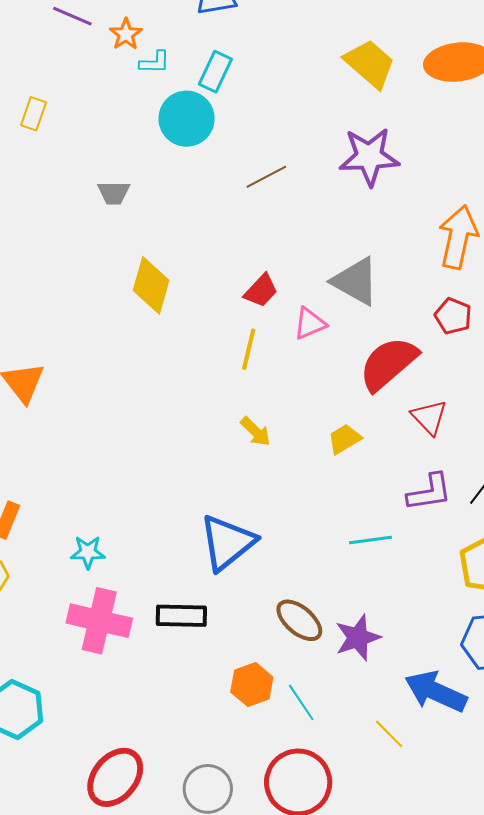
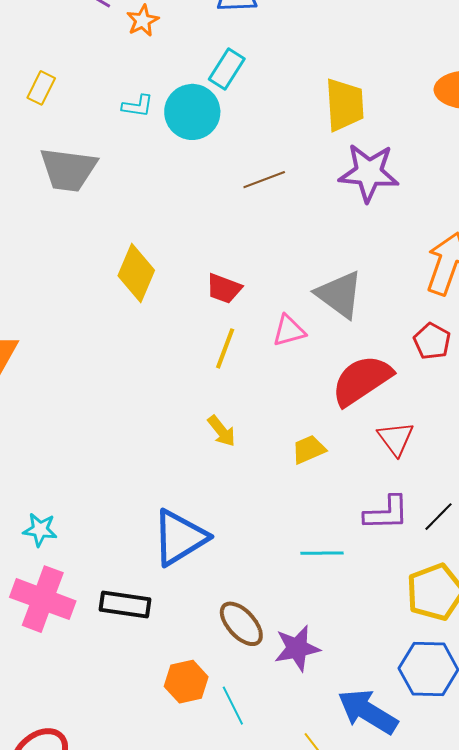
cyan L-shape: (155, 62) -> (138, 106), moved
yellow trapezoid: (370, 64) -> (345, 105), moved, turned 38
gray trapezoid: (114, 193) -> (68, 169), moved, size x1.8
red trapezoid: (261, 291) -> (224, 288), moved, turned 60

